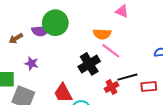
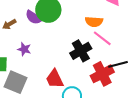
purple semicircle: (41, 31) -> (34, 17), turned 36
red cross: (111, 87) -> (102, 74), size x1.6

